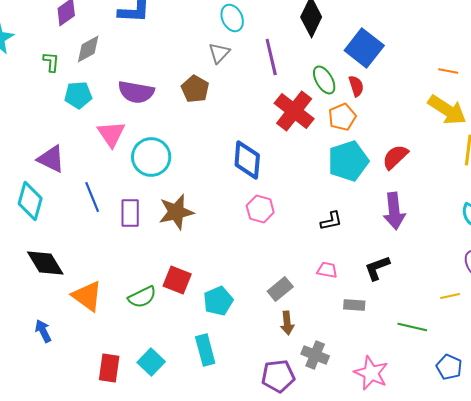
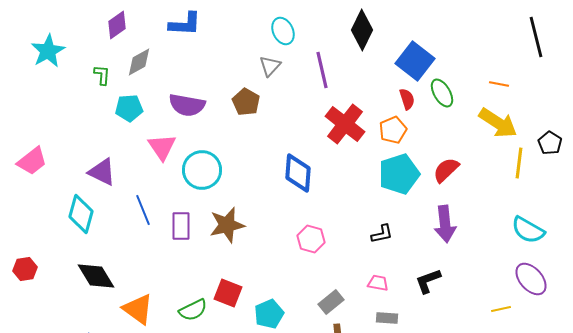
green ellipse: (324, 80) -> (442, 93), moved
pink hexagon: (260, 209) -> (311, 239), moved
gray rectangle: (354, 305) -> (387, 318), moved

